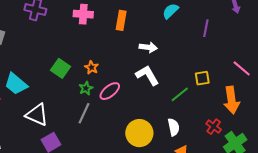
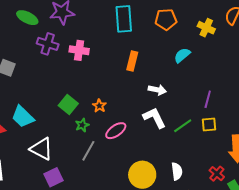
pink cross: (83, 14) -> (79, 50), moved
purple line: (206, 28) -> (208, 99), moved
green star: (86, 88) -> (82, 125), moved
green line: (180, 94) -> (183, 126), moved

